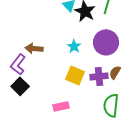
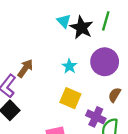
brown arrow: (34, 48) -> (25, 68), turned 120
purple cross: (99, 76) -> (96, 117), moved, turned 30

